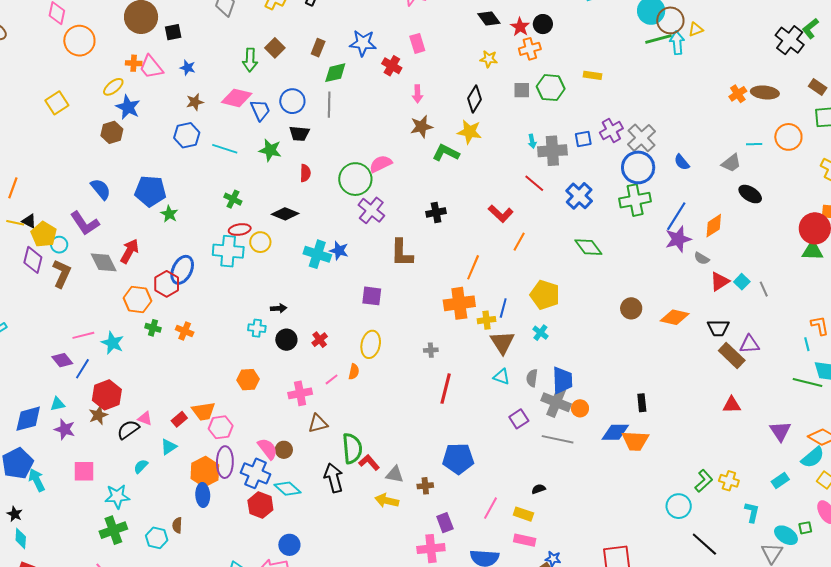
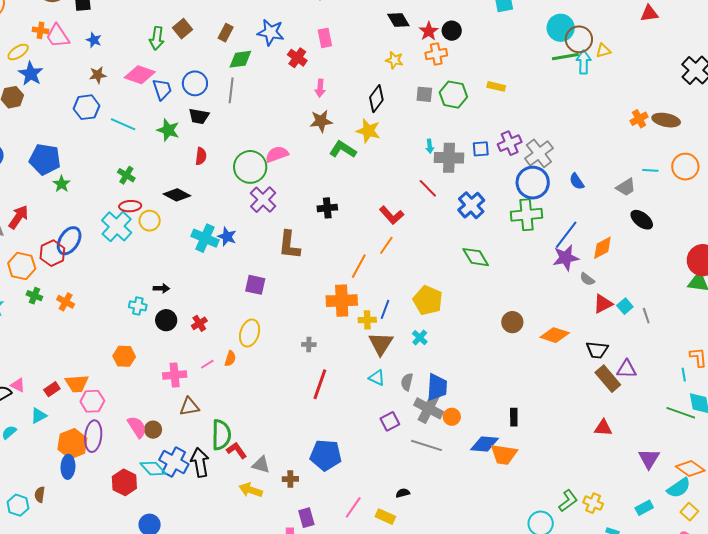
orange line: (519, 242) -> (386, 245), moved
cyan cross: (228, 251) -> (117, 226), turned 32
blue cross: (255, 473) -> (174, 462), moved

